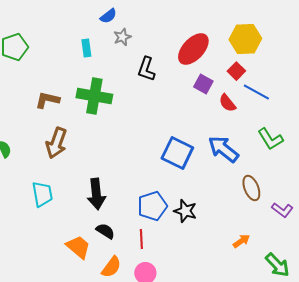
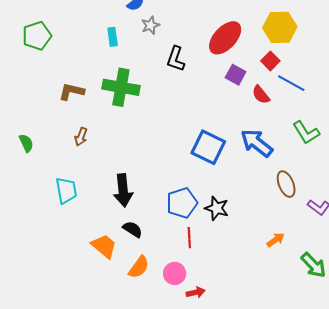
brown arrow: (56, 143) -> (81, 137), size x0.6
red line: (141, 239) -> (189, 238), moved

